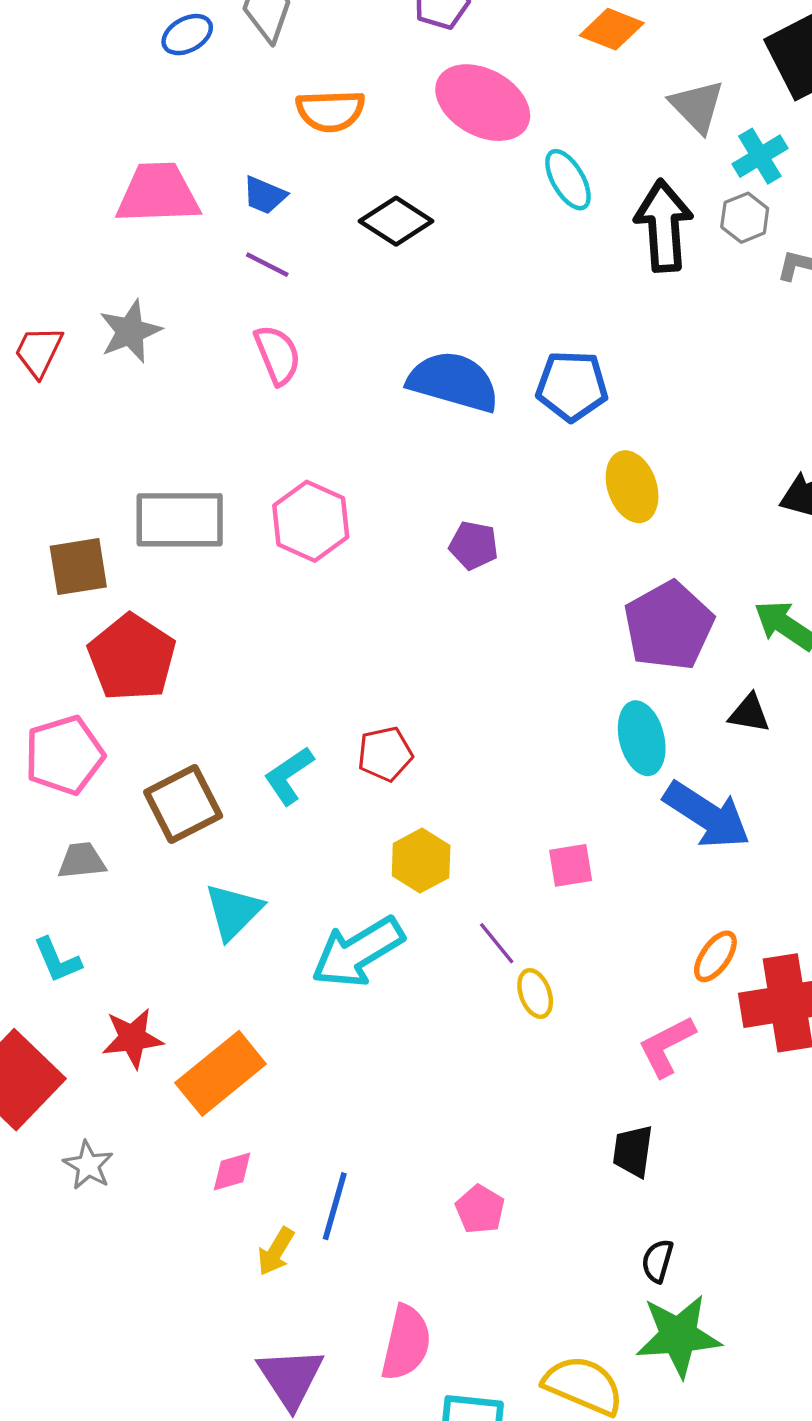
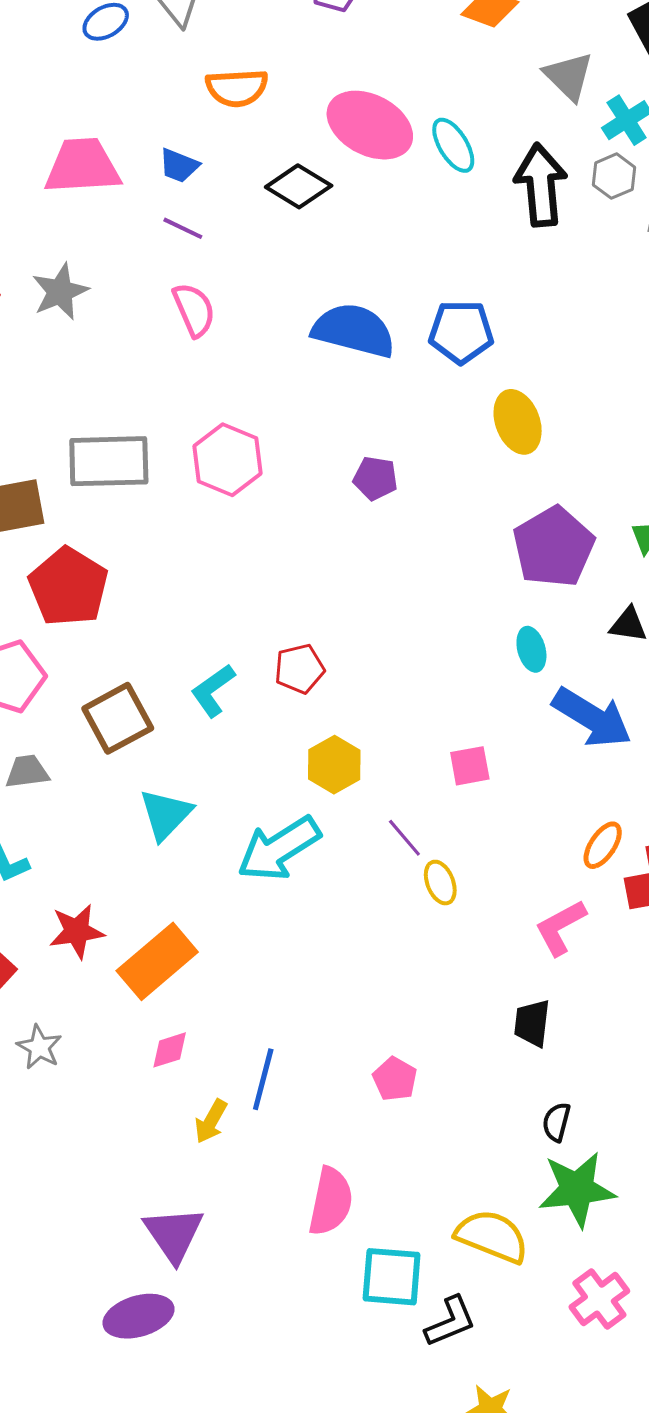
pink ellipse: (483, 103) -> (370, 125), moved
cyan ellipse: (642, 738) -> (531, 649), size x0.7
purple triangle: (291, 1378) -> (174, 1234), moved

